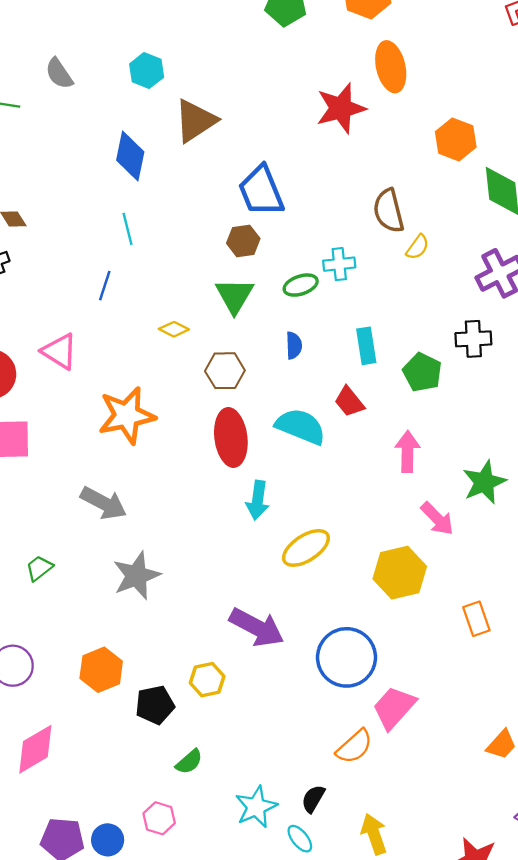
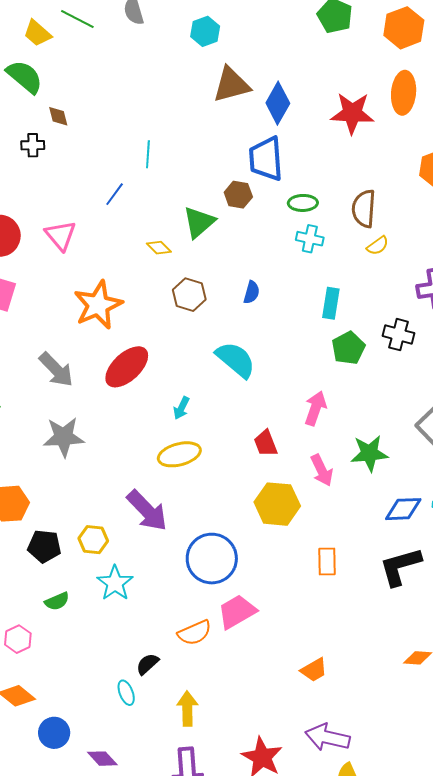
blue diamond: (130, 156) -> (278, 103), moved
green ellipse: (301, 285) -> (303, 203), moved
green triangle: (234, 296) -> (199, 222), moved
cyan rectangle: (366, 346) -> (331, 303), moved
red trapezoid: (349, 402) -> (266, 443), moved
orange star: (127, 415) -> (98, 305), turned -30
red ellipse: (231, 437) -> (127, 367), moved, turned 36
cyan arrow: (258, 500) -> (181, 408), size x0.7
yellow ellipse: (306, 548) -> (179, 454), moved
cyan star: (256, 807) -> (115, 583), moved, turned -30

